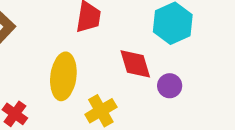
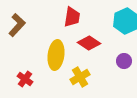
red diamond: (135, 64) -> (89, 43), moved, turned -40

